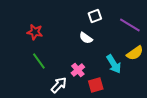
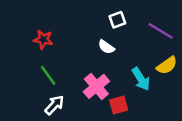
pink cross: (78, 70) -> (96, 86), size x1.5
white arrow: (59, 85) -> (54, 105), moved

